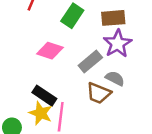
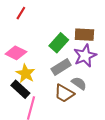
green rectangle: (72, 16) -> (59, 43), moved
pink diamond: (50, 51) -> (16, 53), moved
yellow star: (41, 113) -> (26, 74), moved

